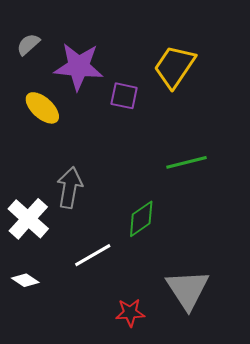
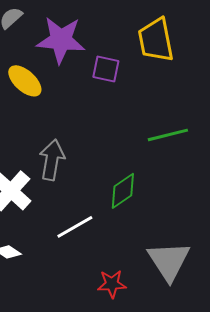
yellow trapezoid: (174, 67) -> (156, 40), turned -45

